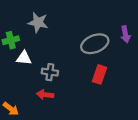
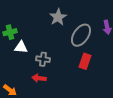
gray star: (38, 22) -> (58, 17), moved, turned 30
gray ellipse: (95, 44) -> (81, 35), turned -35

